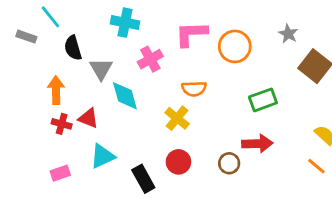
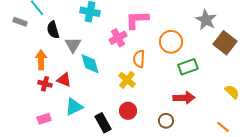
gray star: (288, 34) -> (206, 20), size x1.5
orange circle: (235, 46) -> (171, 42), moved
pink cross: (150, 59) -> (118, 38), moved
orange semicircle: (194, 89) -> (139, 59), turned 96
brown circle: (229, 163) -> (166, 121), moved
orange line: (316, 166) -> (223, 127), moved

